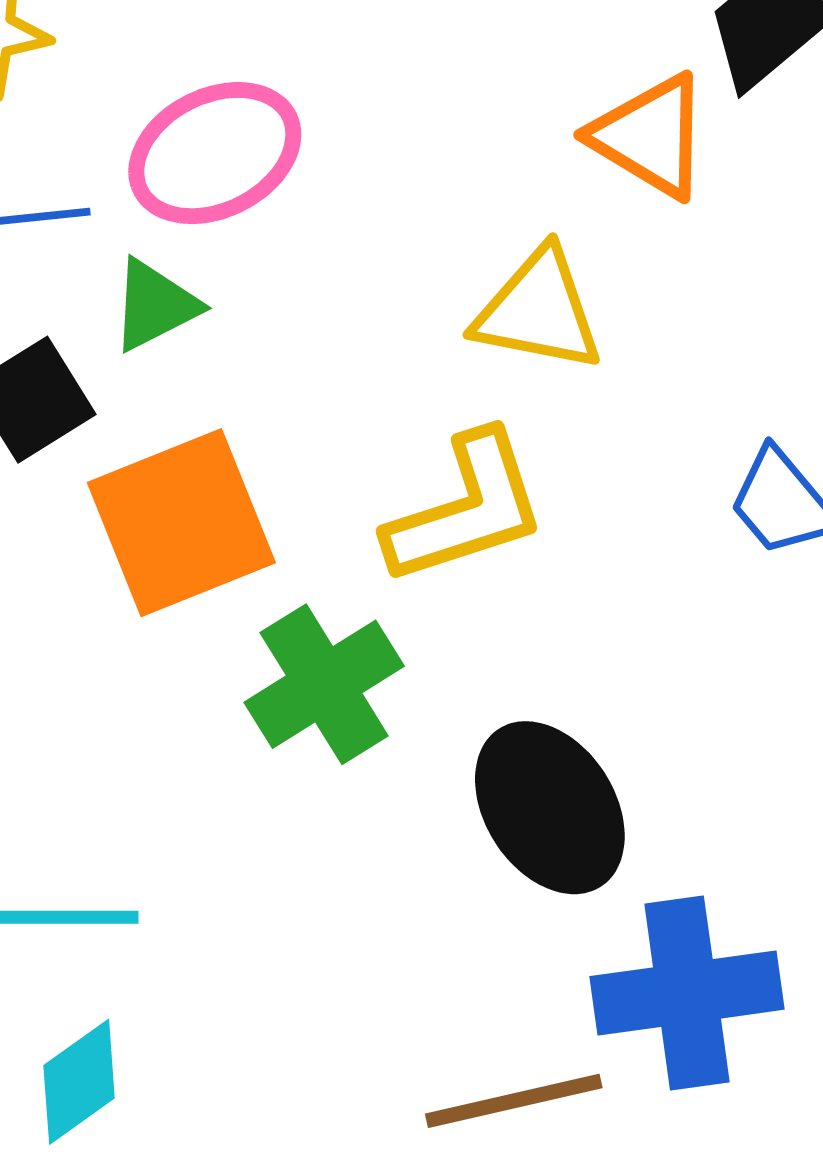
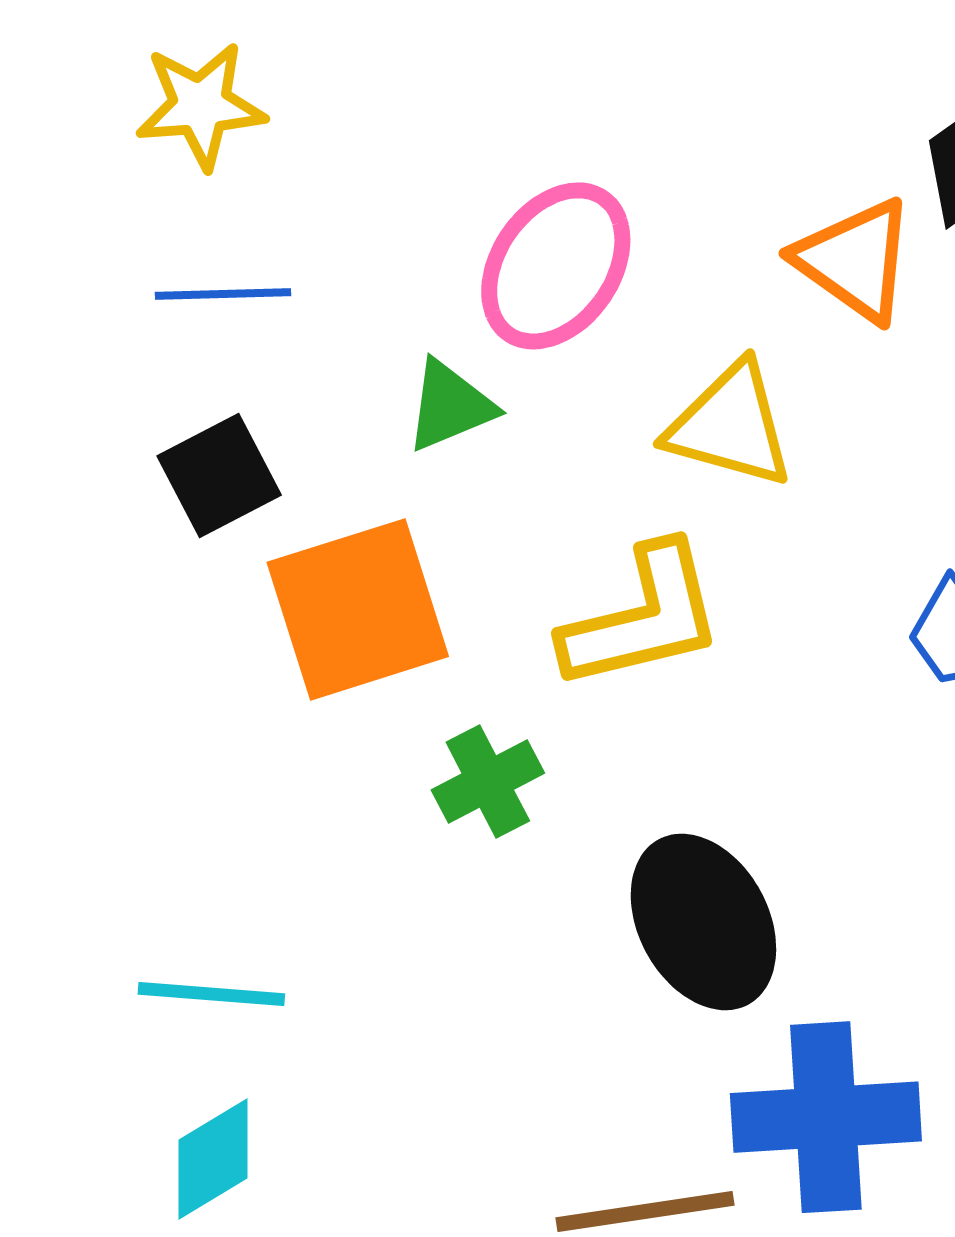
pink ellipse: (215, 153) -> (556, 266), moved, turned -33
green triangle: (155, 305) -> (450, 406), moved
green cross: (324, 684) -> (488, 782), size x0.7

